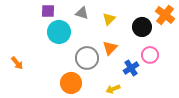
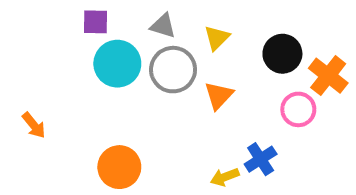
orange cross: (165, 15) -> (328, 76), moved
gray circle: (87, 58) -> (173, 70), moved
blue cross: (131, 68) -> (261, 159), moved
orange circle: (71, 83) -> (119, 167), moved

